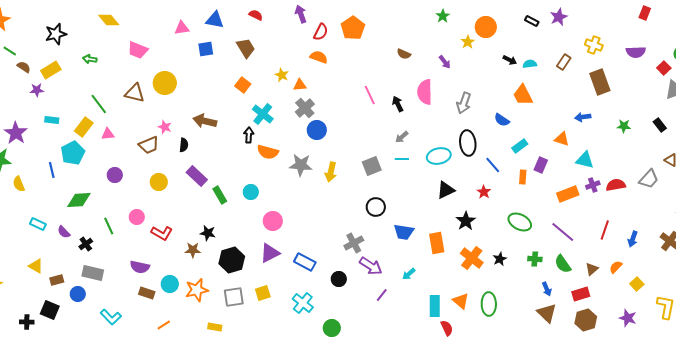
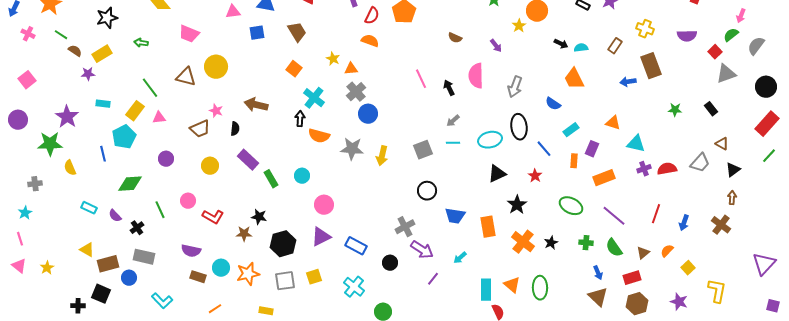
blue arrow: (583, 117) -> (628, 82), moved
orange rectangle: (568, 194) -> (604, 178), moved
brown rectangle: (57, 280) -> (108, 264), size x1.5

